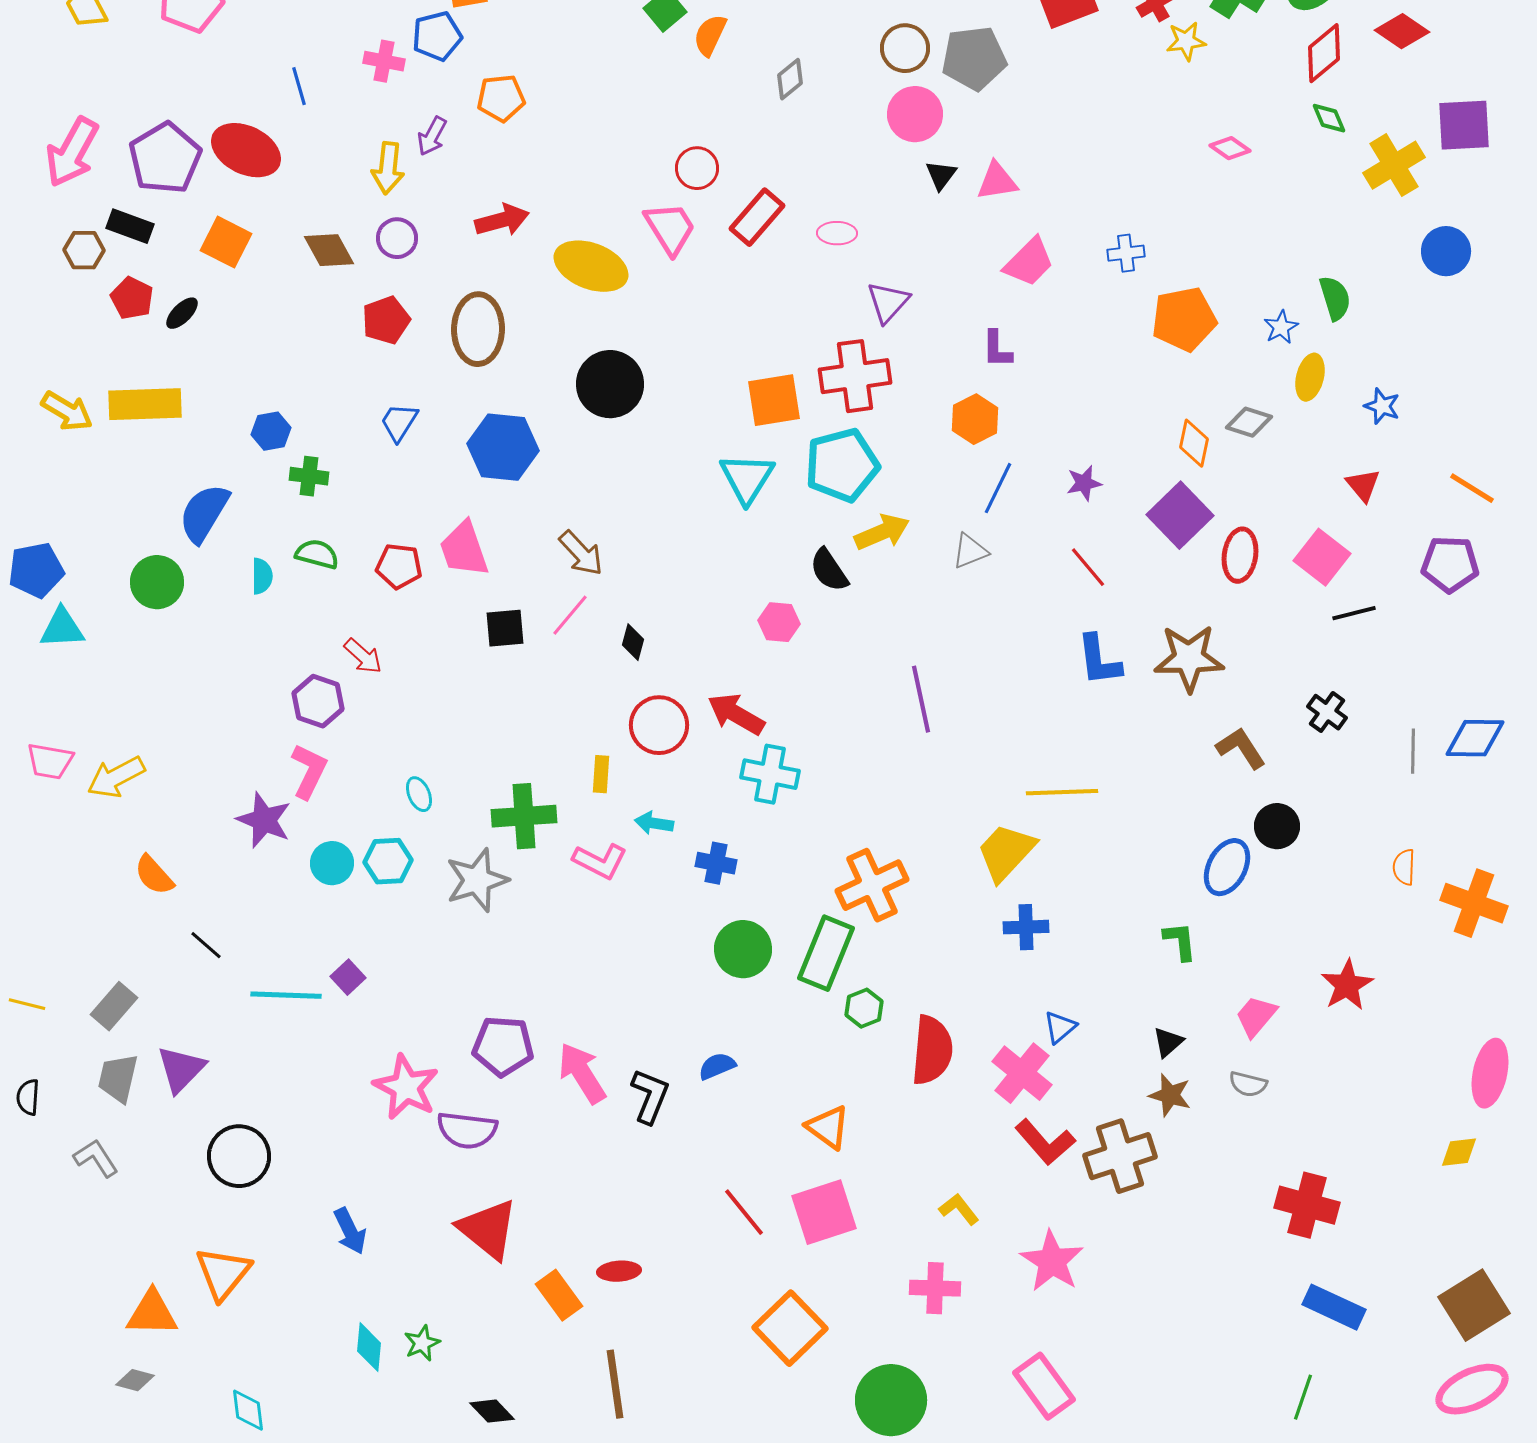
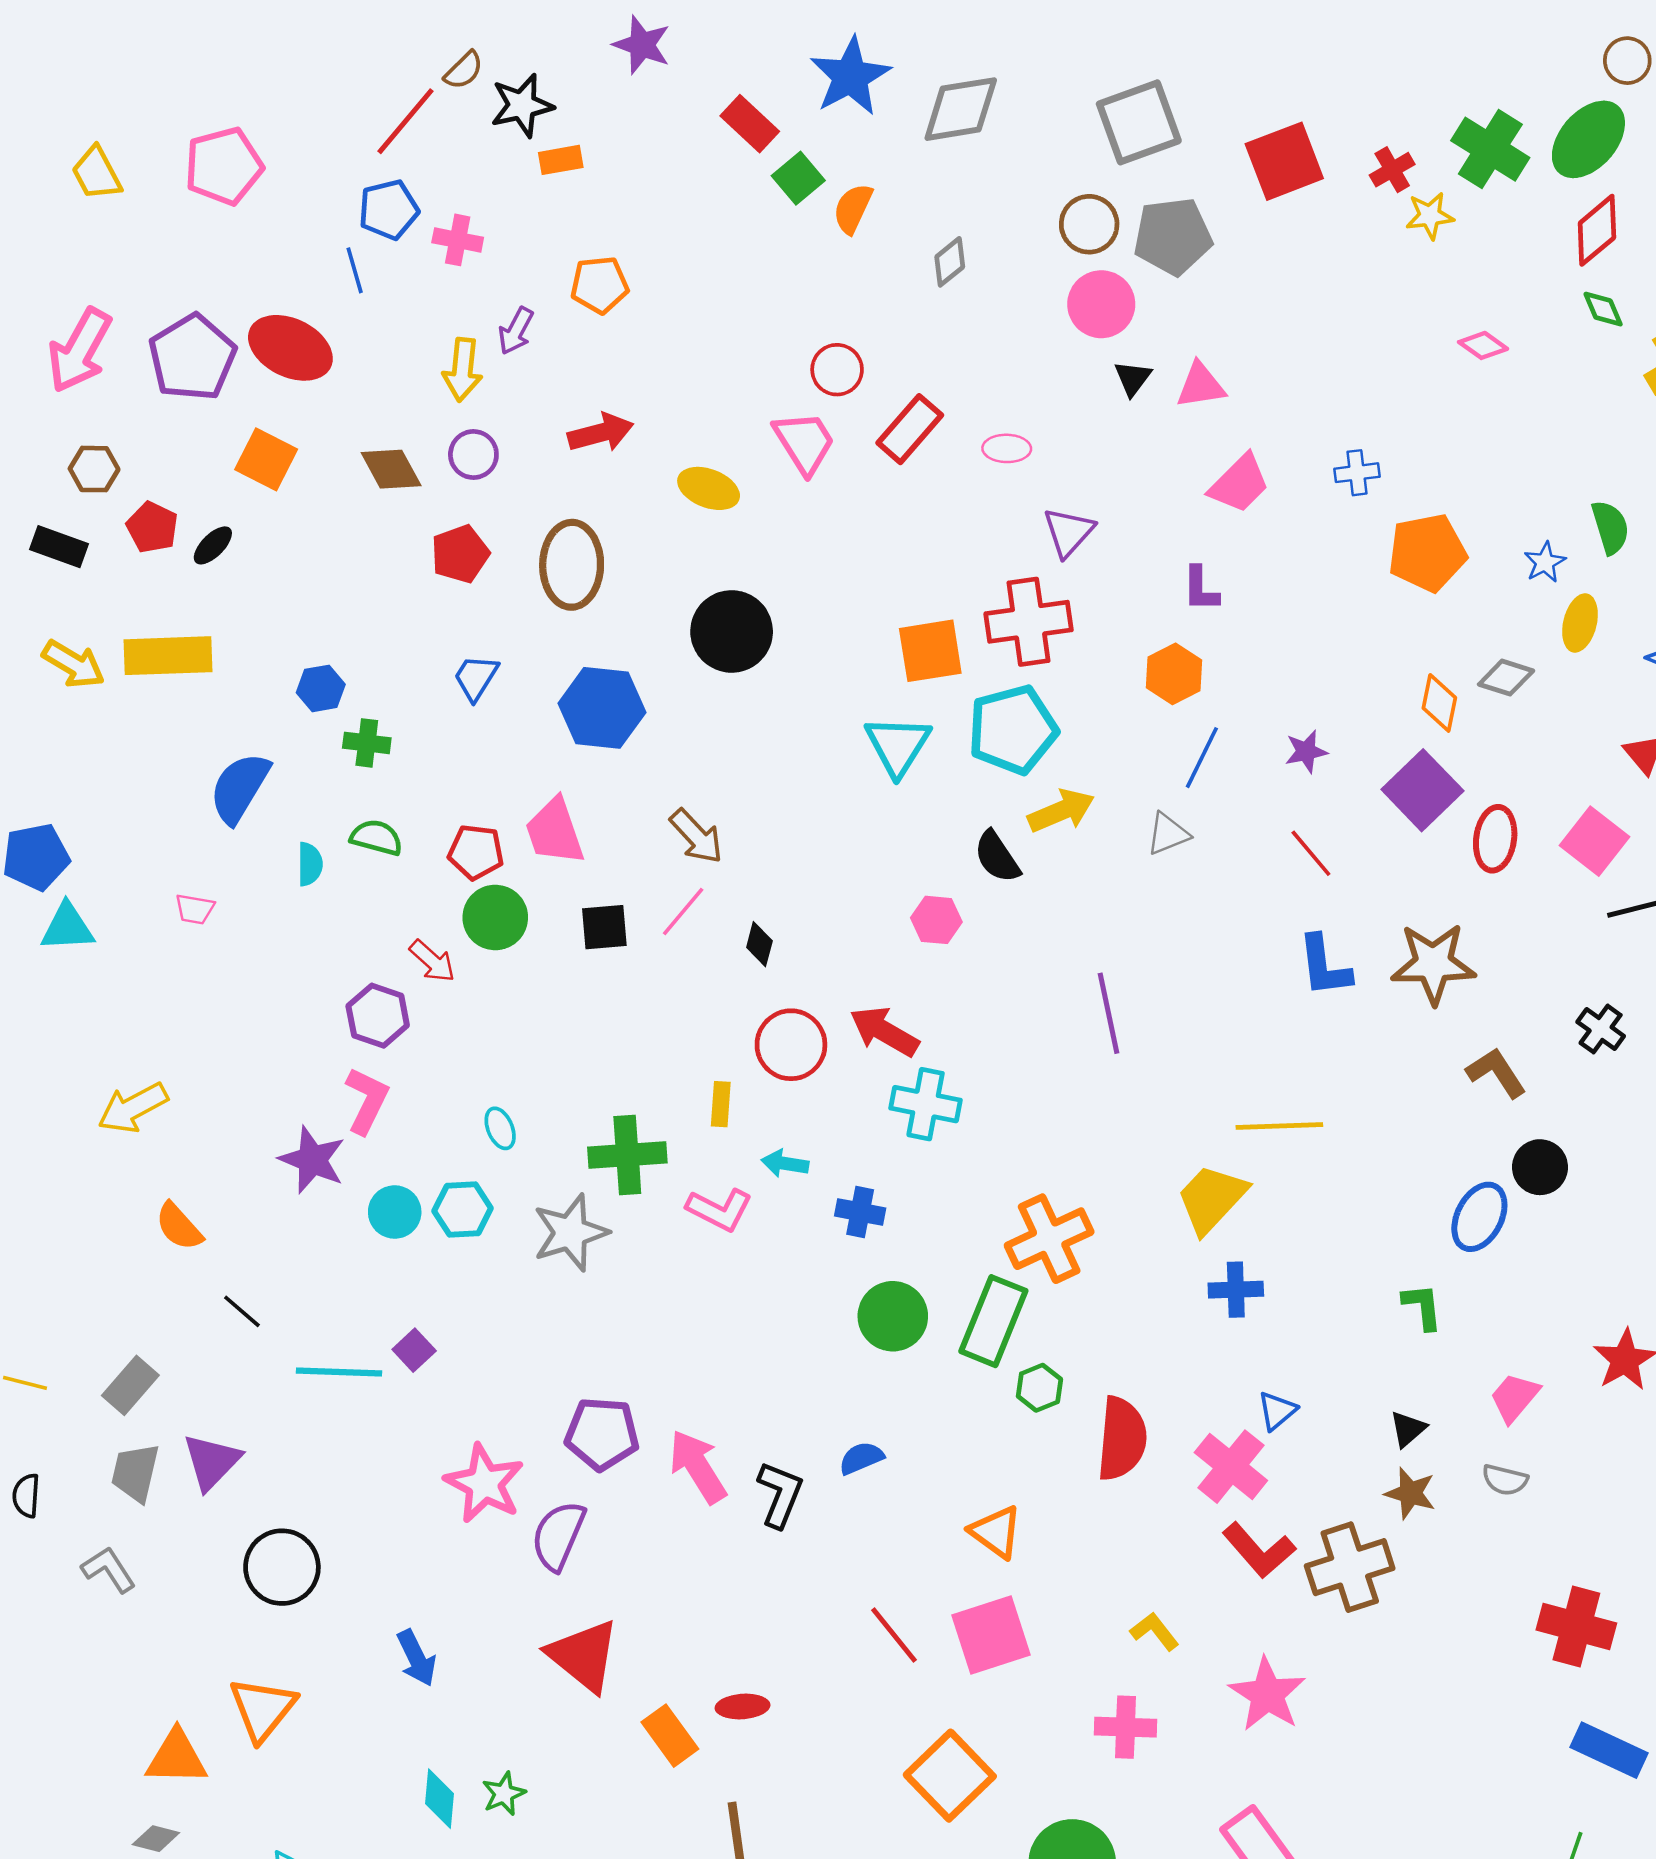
blue pentagon: (437, 36) -> (389, 210), moved
black rectangle: (130, 226) -> (59, 547), moved
yellow ellipse: (591, 266) -> (709, 488), size x0.7
green circle: (157, 582) -> (495, 917), moved
pink trapezoid: (50, 761) -> (195, 909), moved, size x0.7
purple semicircle: (467, 1130) -> (558, 1536), turned 106

